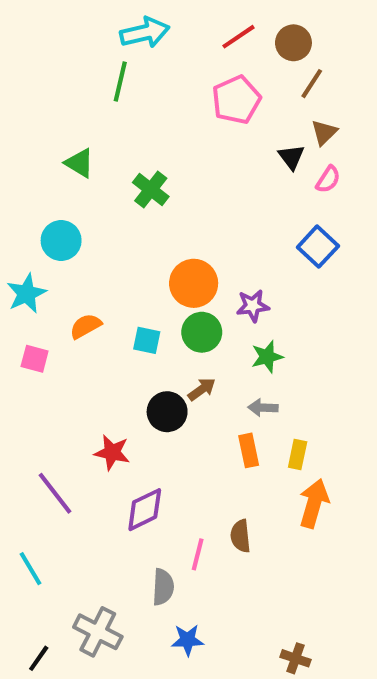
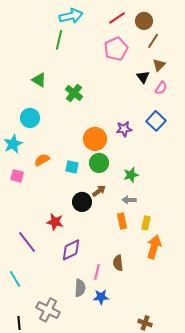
purple star: (253, 306) -> (124, 129), moved
blue star: (187, 640) -> (101, 297), moved
black line: (39, 658) -> (19, 323), turned -40

